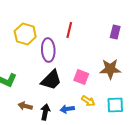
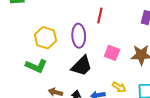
yellow hexagon: (25, 34) -> (45, 38), moved
pink square: (81, 77) -> (112, 53), moved

